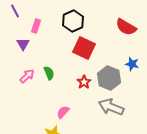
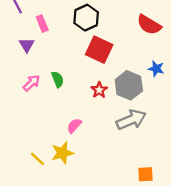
pink rectangle: (36, 26) -> (42, 24), turned -40
gray arrow: (111, 107) -> (131, 120), turned 135

